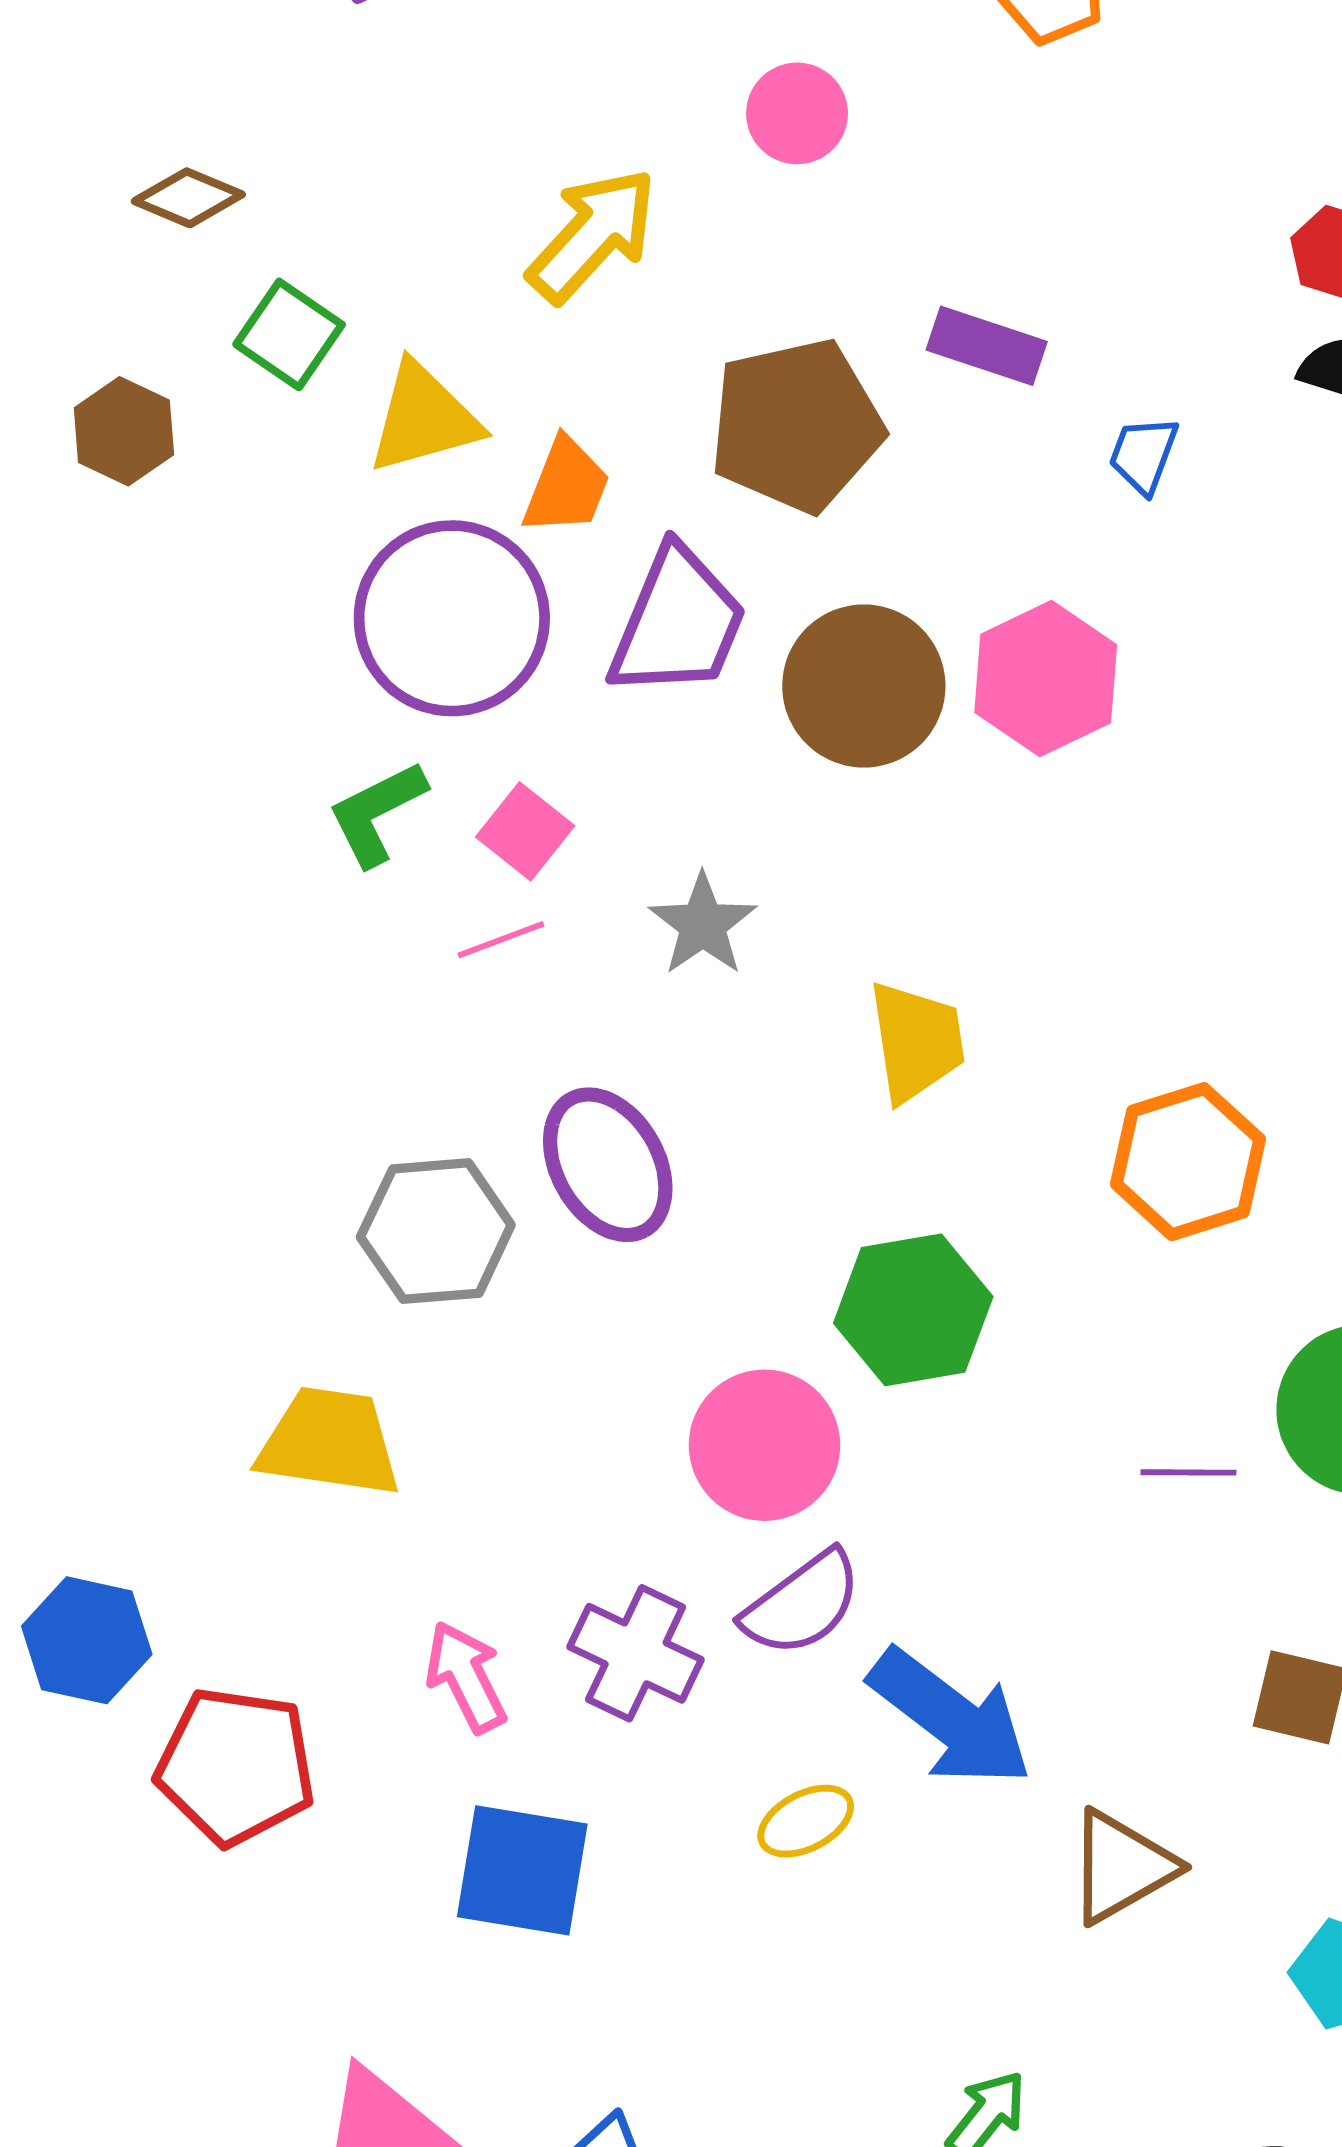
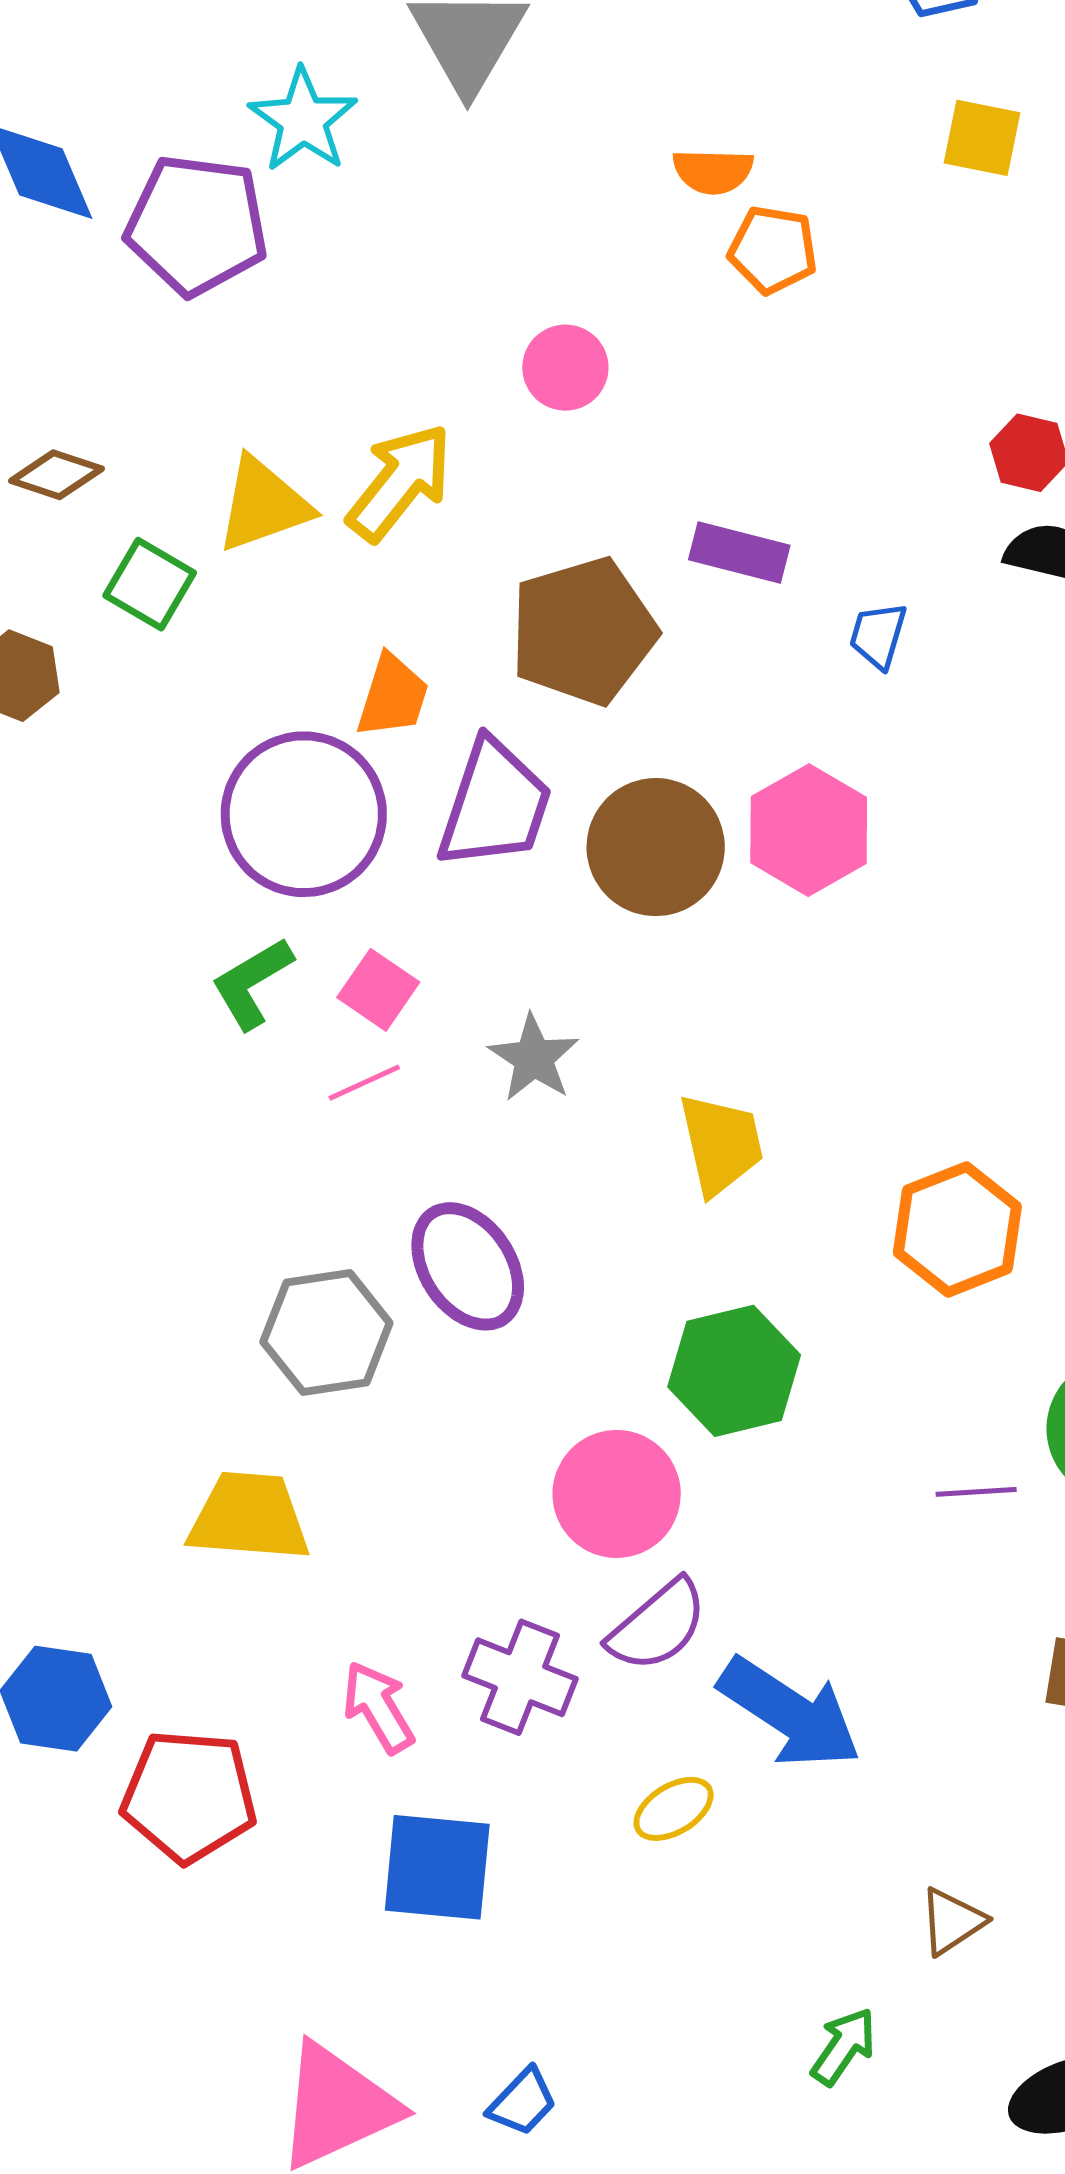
yellow triangle: (424, 418) -> (263, 505), moved
brown triangle: (1121, 1867) -> (952, 1921), moved, size x0.7

